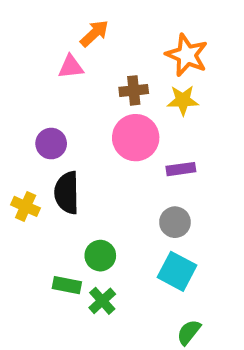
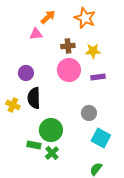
orange star: (187, 55) -> (85, 18), moved
purple rectangle: (181, 169) -> (98, 77), moved
green circle: (100, 256) -> (51, 130), size x1.5
cyan square: (177, 271) -> (101, 138), moved

